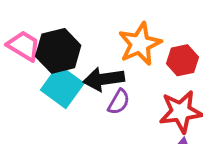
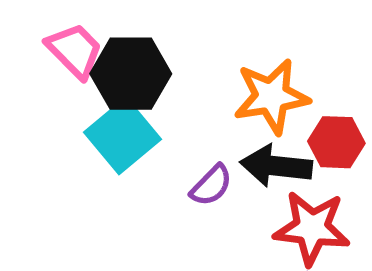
black arrow: (104, 79) -> (276, 166), moved

